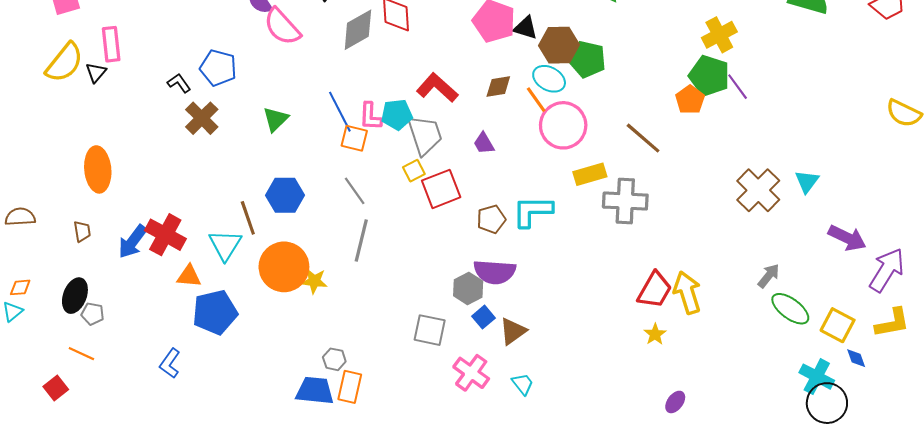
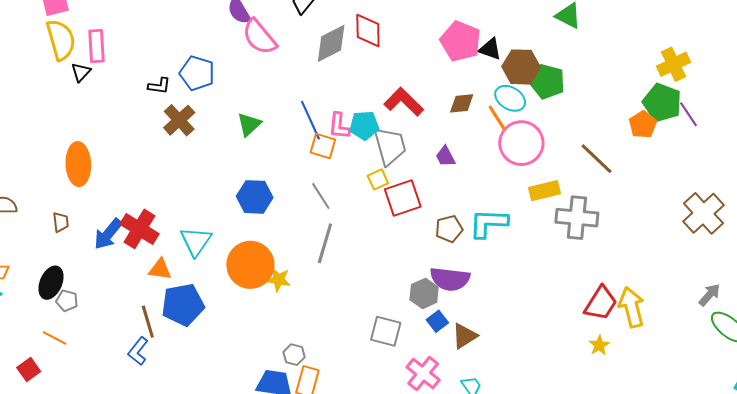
yellow semicircle: (64, 63) -> (61, 40), moved, turned -57
black L-shape: (179, 83) -> (159, 86), turned 130
brown line: (248, 218) -> (148, 322), moved

